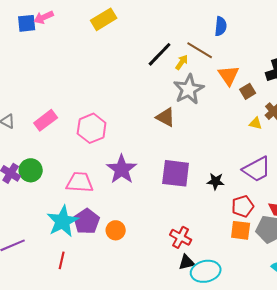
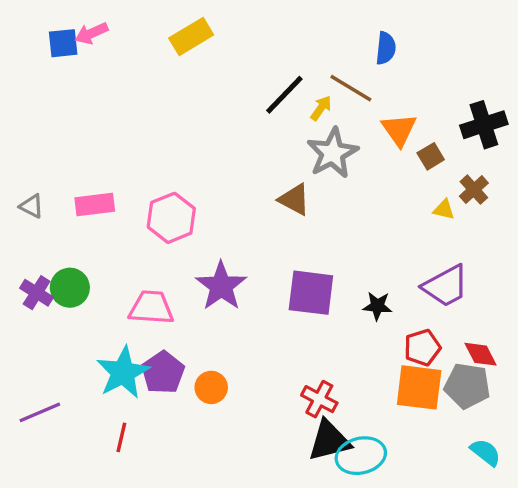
pink rectangle: (46, 120) -> (95, 205), turned 30
orange square: (241, 230) -> (419, 387), size x1.4
black triangle: (187, 262) -> (329, 441), size x1.6

